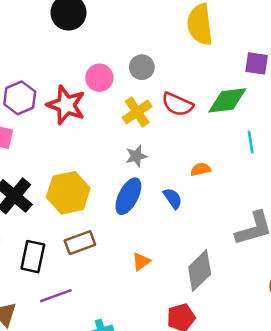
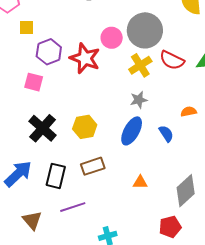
gray circle: (142, 67) -> (145, 30), size x1.8
yellow hexagon: (68, 193) -> (85, 127), size x0.7
orange triangle: (141, 262) -> (140, 182), turned 35

